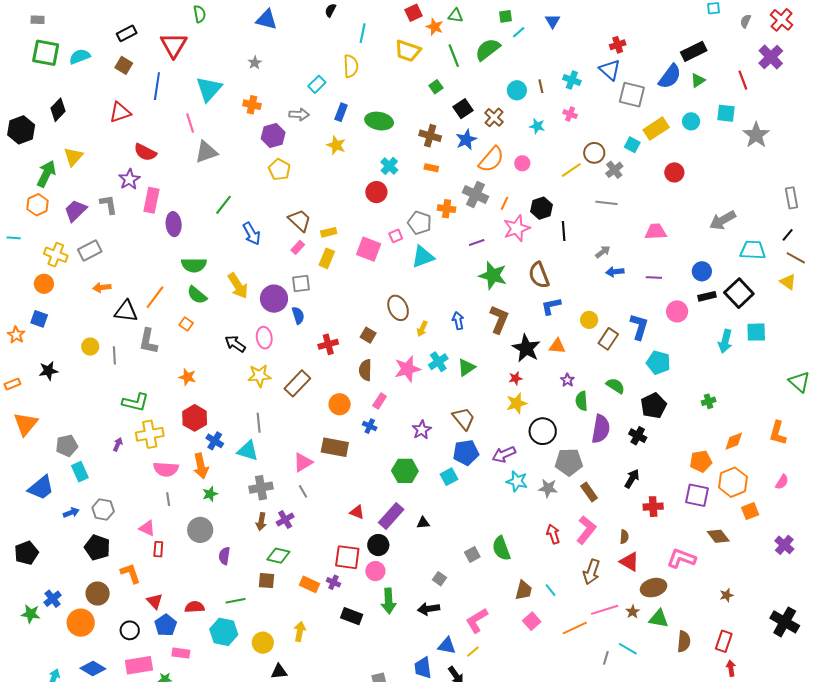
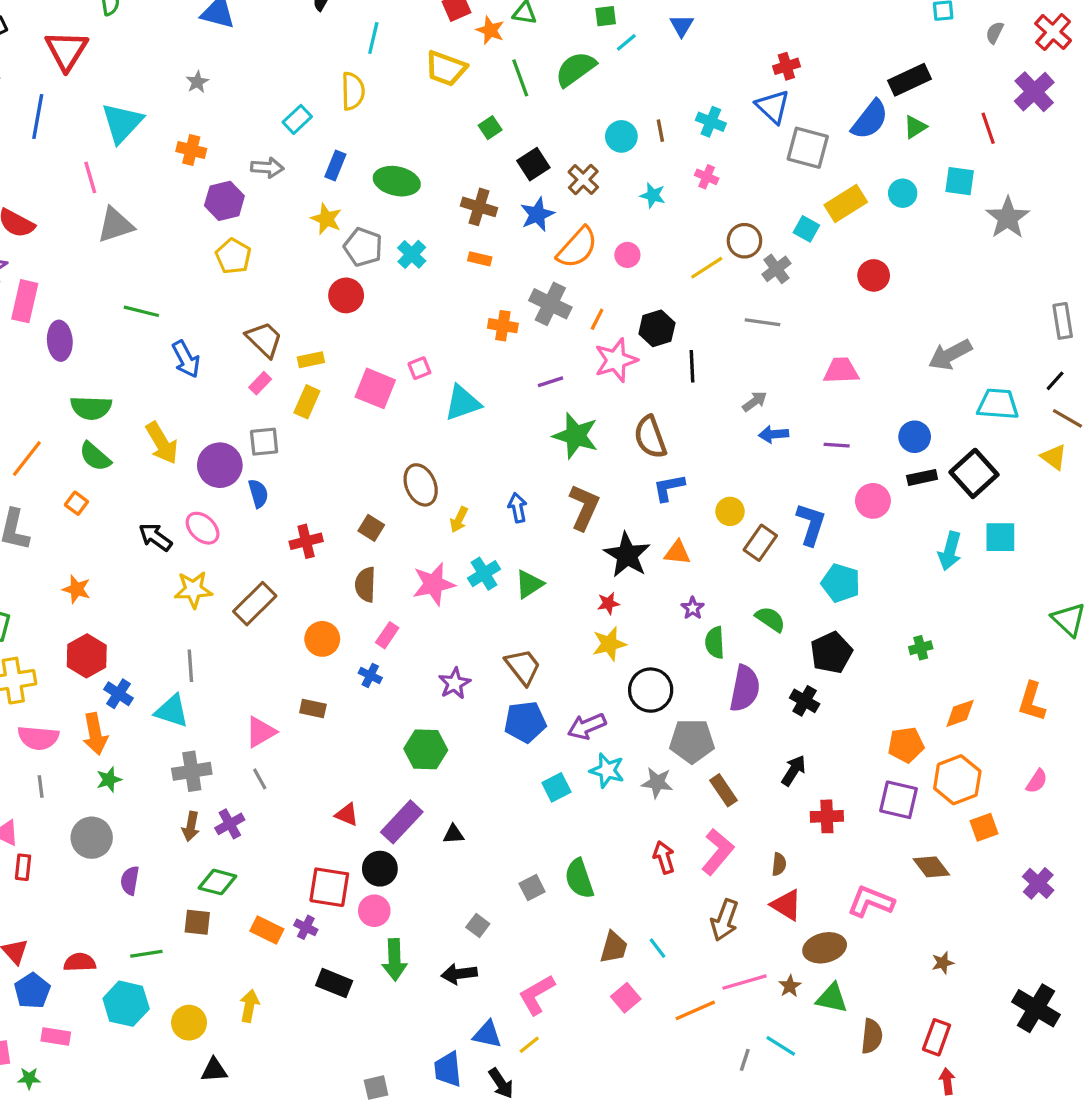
red circle: (376, 192) -> (346, 295), moved
green line: (224, 205) -> (141, 311), turned 65
gray pentagon: (420, 223) -> (363, 247), moved
pink ellipse: (264, 338) -> (203, 528), turned -40
brown rectangle: (335, 447) -> (313, 708), size x0.6
cyan square: (449, 477) -> (556, 787), moved

